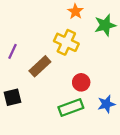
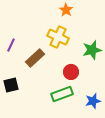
green star: (105, 25) -> (92, 50), moved
blue star: (106, 104) -> (93, 101), moved

